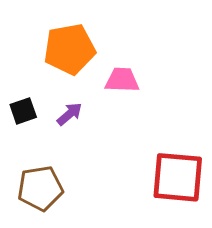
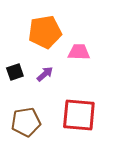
red square: (178, 177) -> (79, 115), moved

